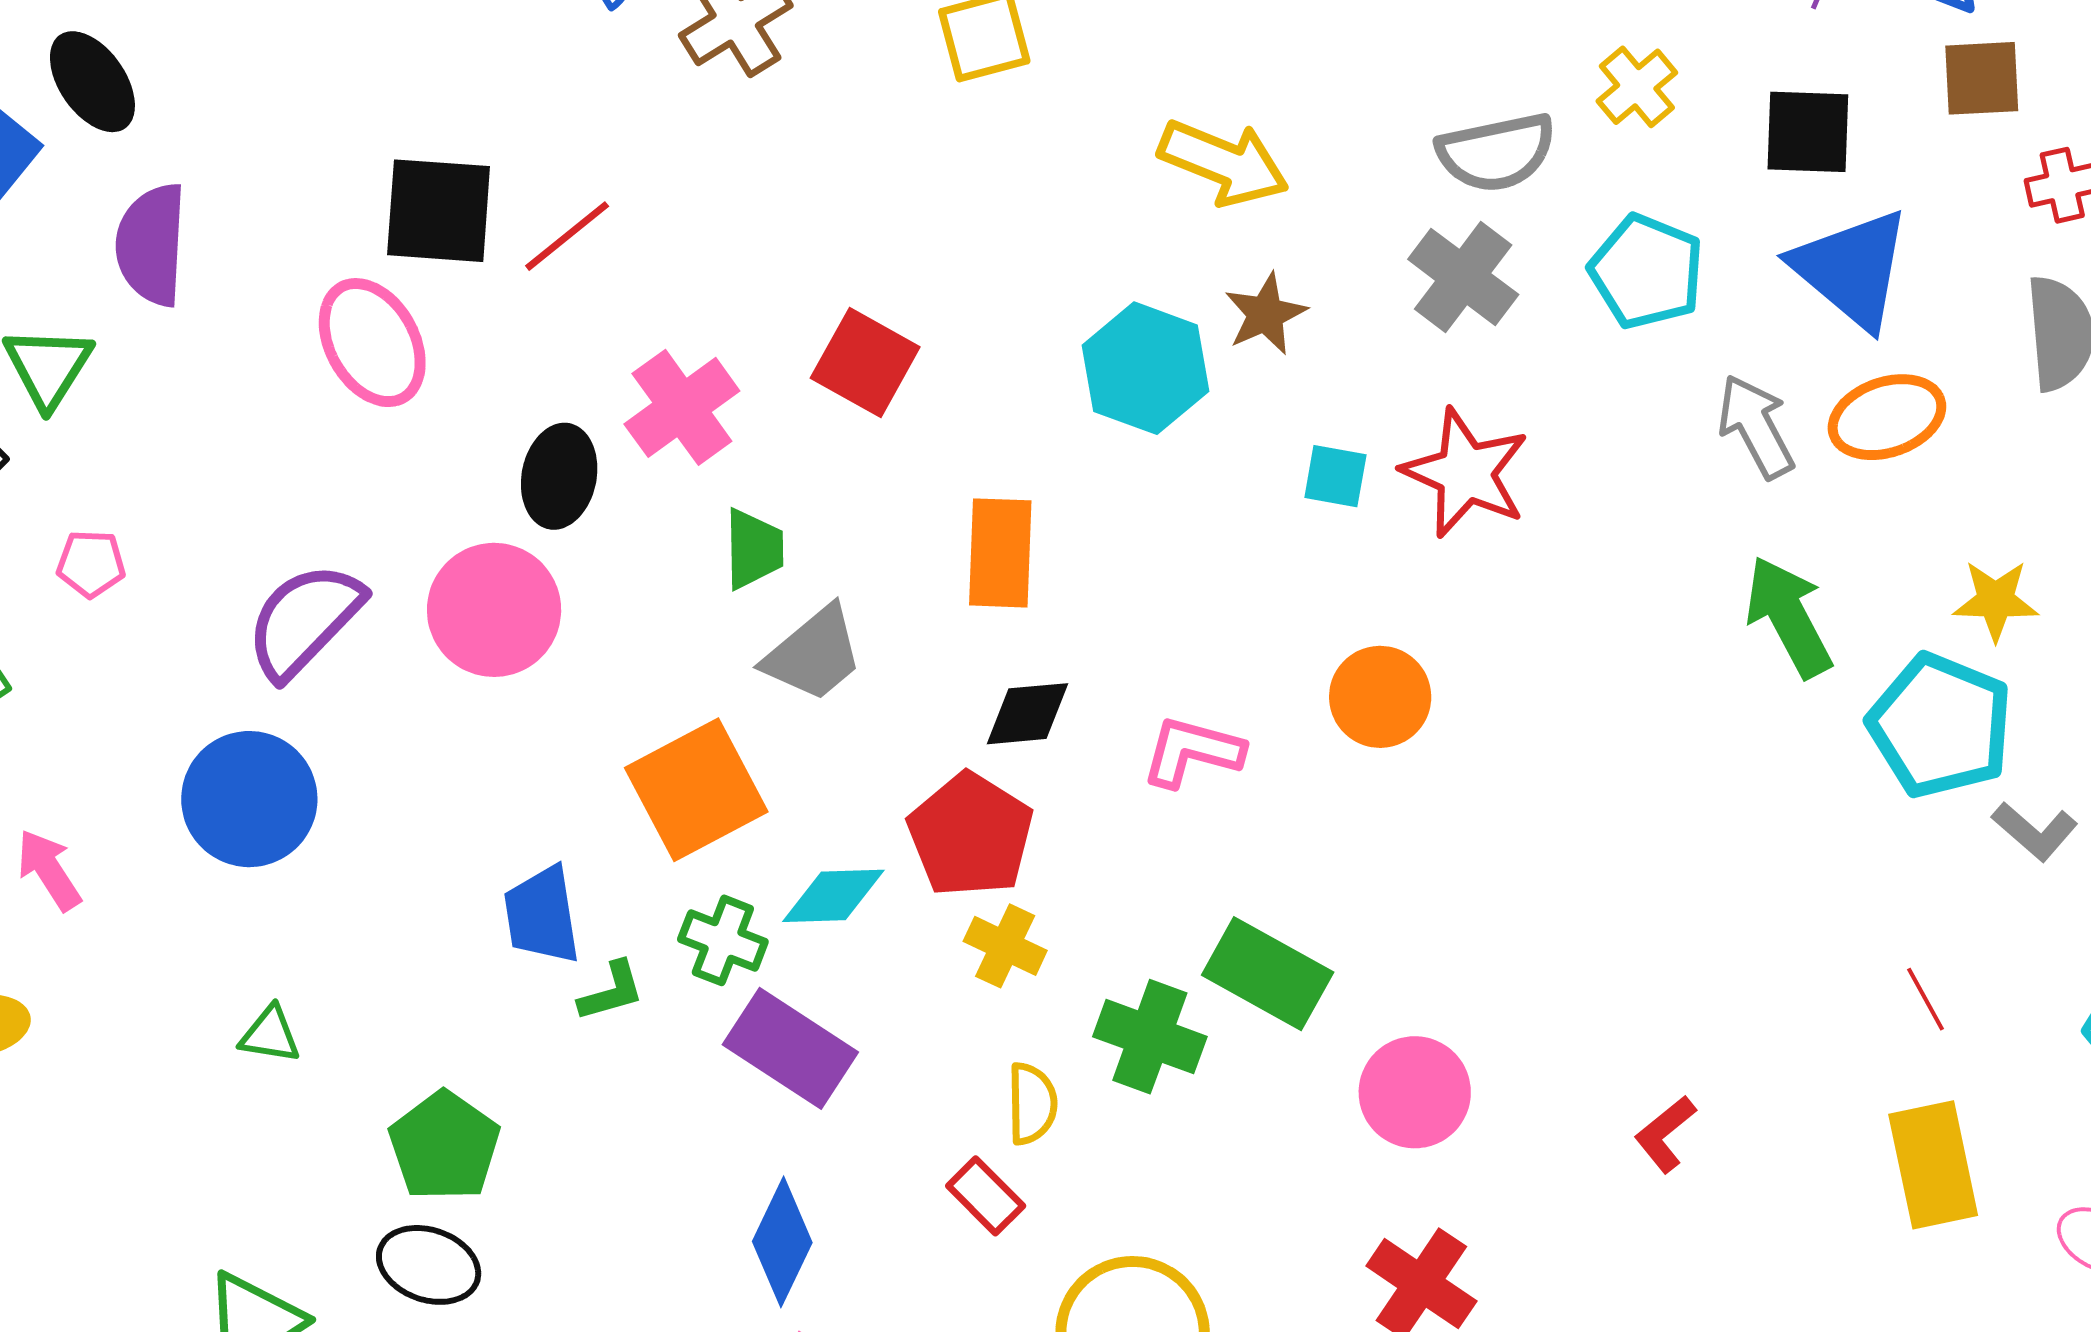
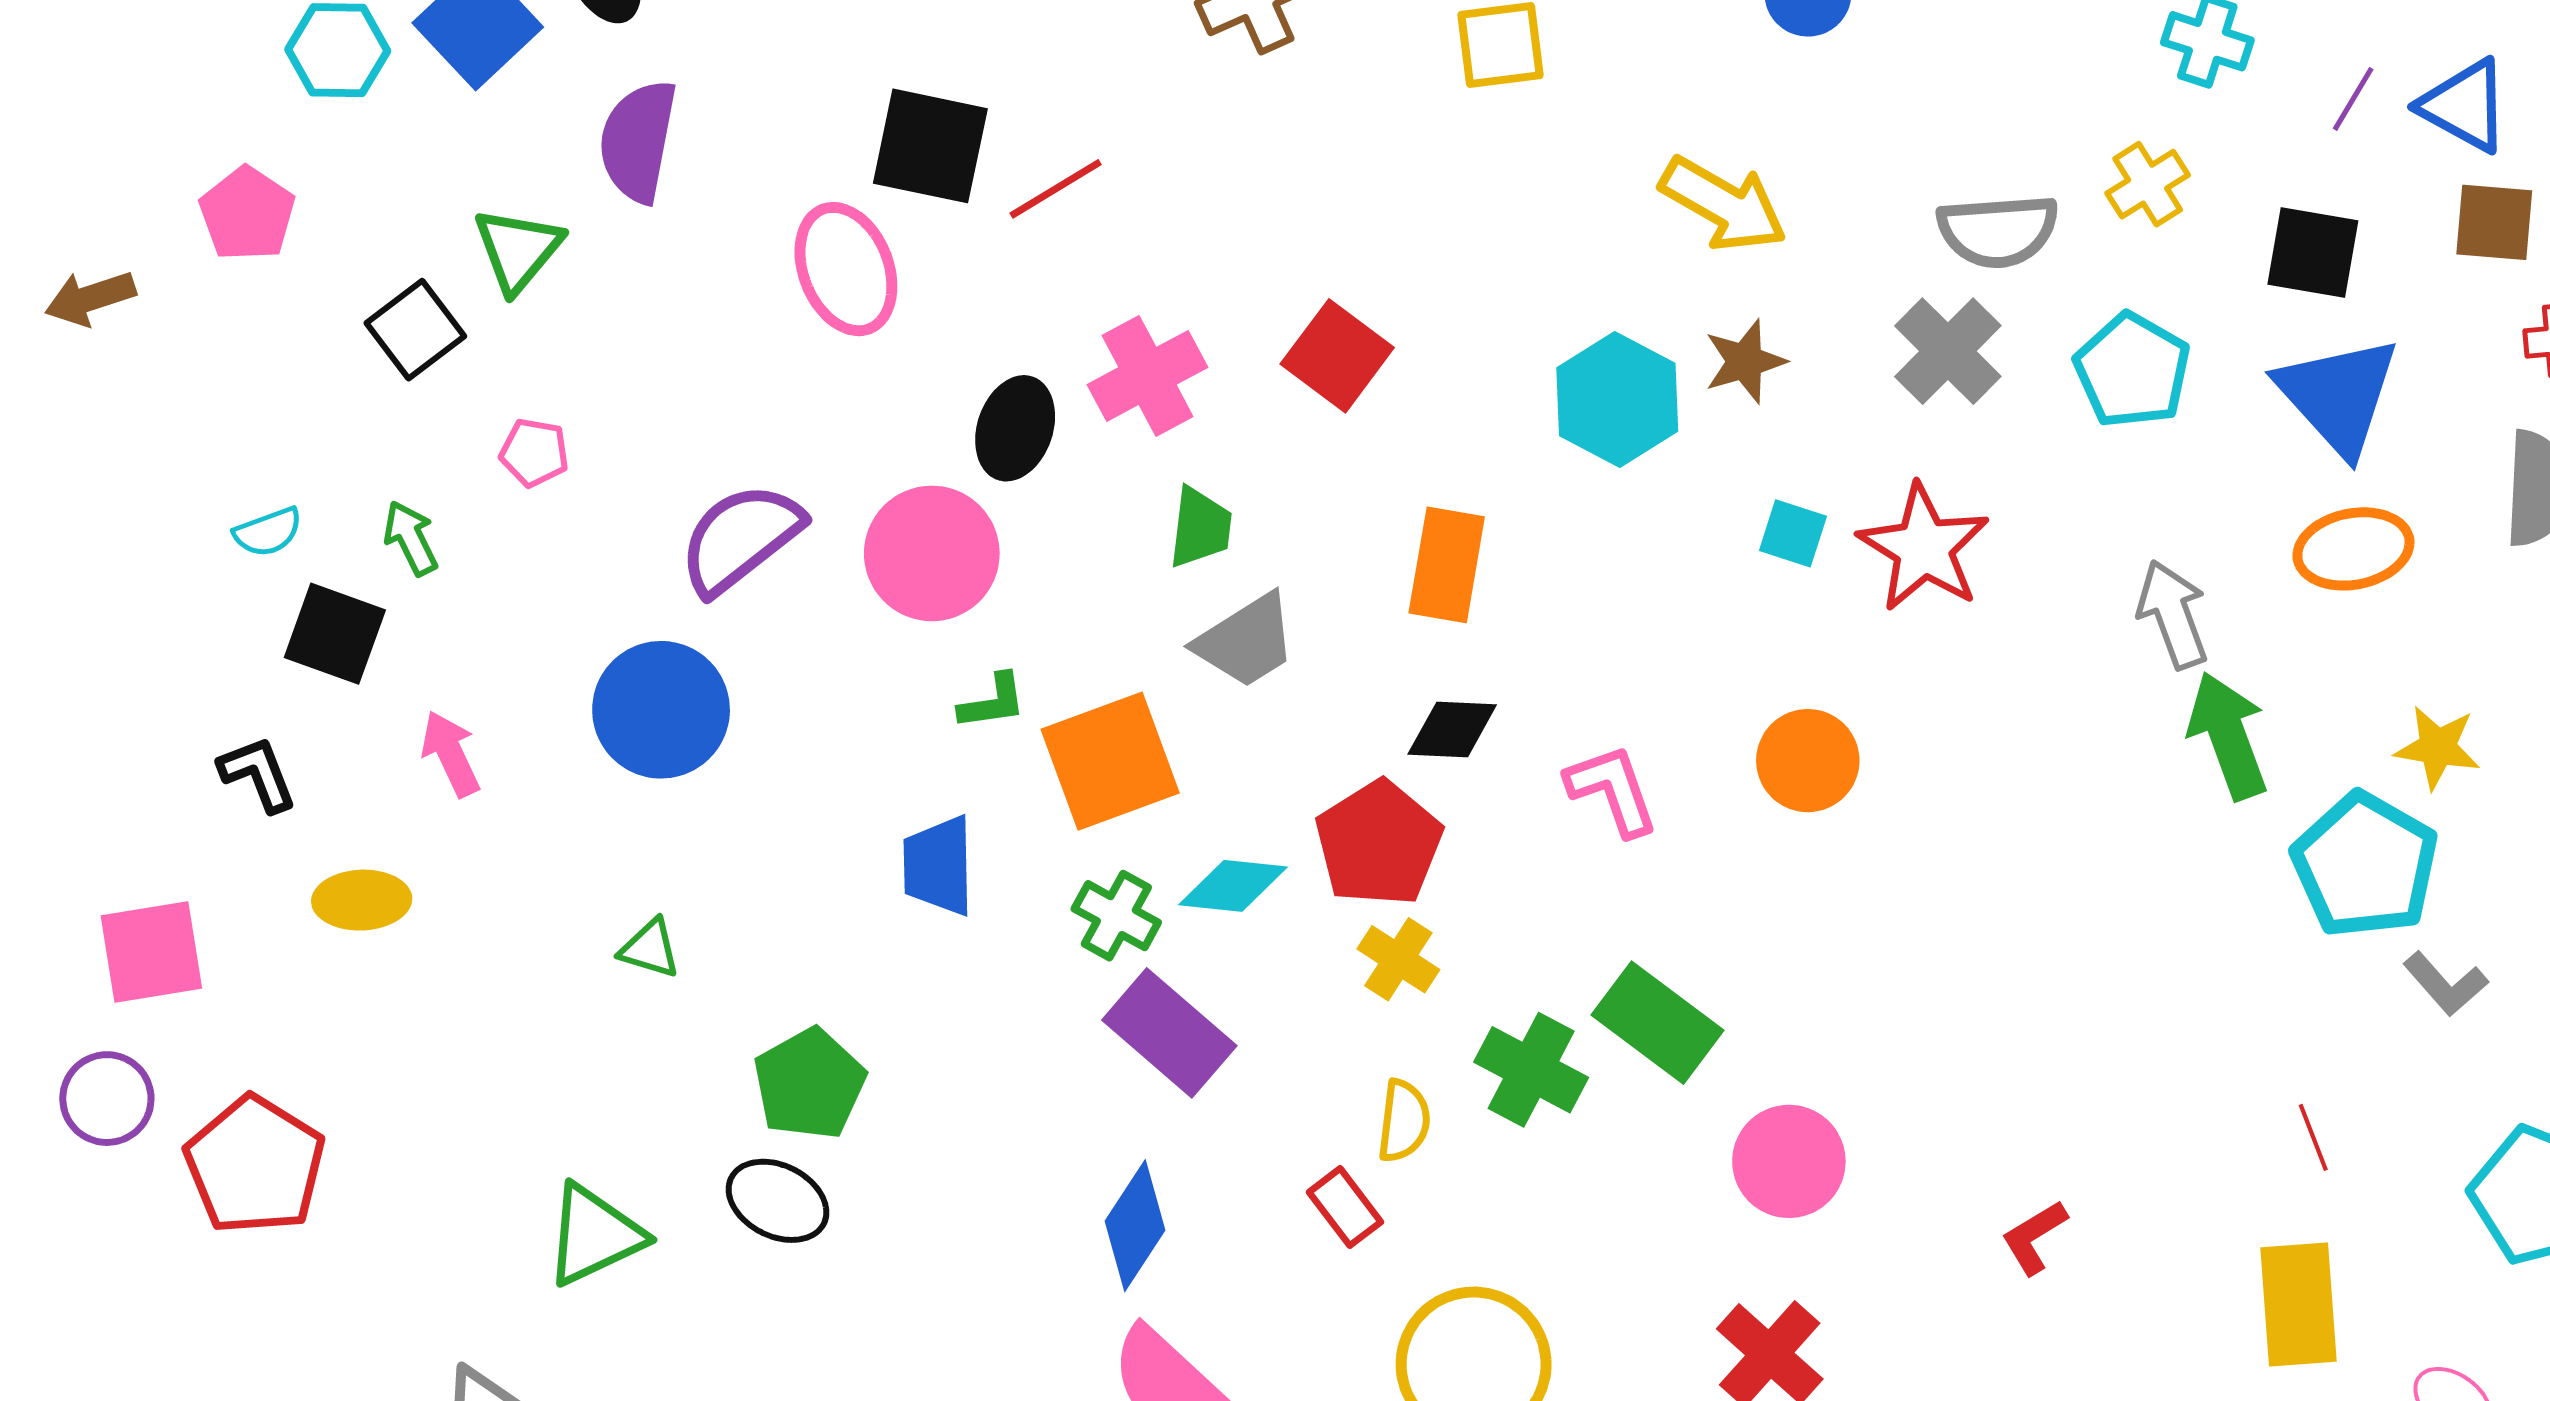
gray arrow: (1756, 426) -> (2173, 614), moved
pink L-shape: (1192, 752) -> (1612, 790), turned 48
green L-shape: (611, 991) -> (993, 702), moved

